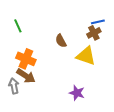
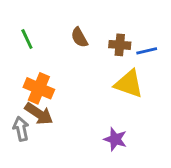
blue line: (98, 22) -> (147, 51), moved
brown cross: (94, 33) -> (120, 45), moved, turned 32
brown semicircle: (61, 41) -> (79, 37), moved

